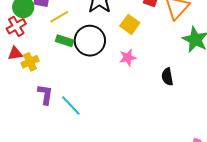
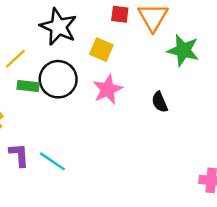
pink star: (128, 58) -> (108, 89), size x1.4

